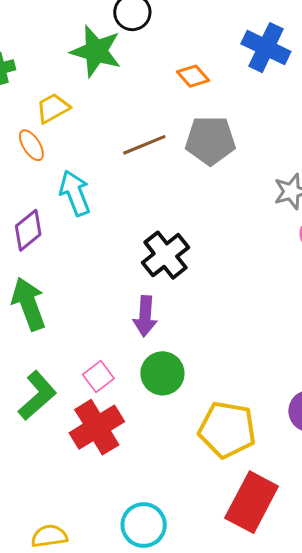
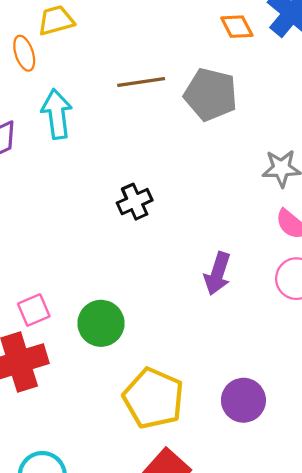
orange diamond: (193, 76) -> (237, 27), moved
black cross: (165, 255) -> (135, 202), size x0.7
purple arrow: (145, 316) -> (217, 274), moved

